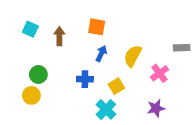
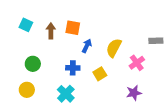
orange square: (97, 27) -> (73, 28), moved
yellow circle: (31, 95) -> (27, 90), moved
cyan cross: (106, 109) -> (66, 94), moved

